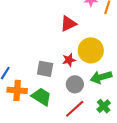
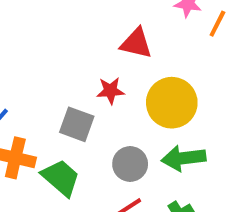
red triangle: (68, 24) -> (136, 43), turned 30
red star: (69, 60) -> (110, 91), moved

